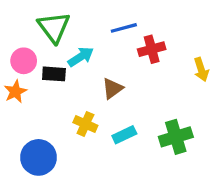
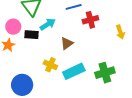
cyan rectangle: (124, 135) -> (74, 71), size x1.5

